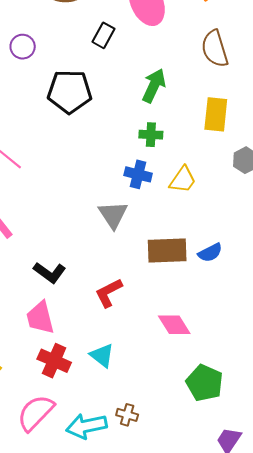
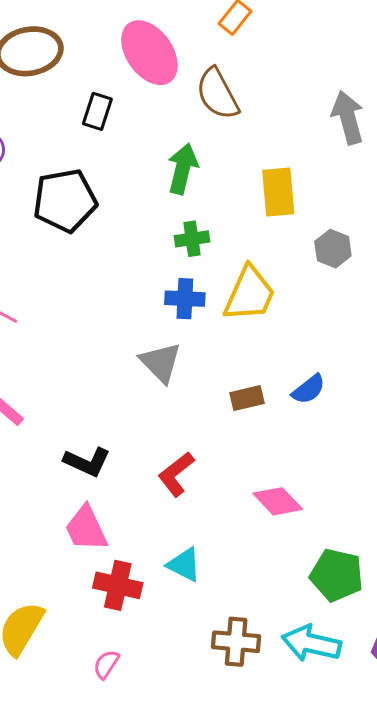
brown semicircle: (215, 49) -> (218, 94), moved
yellow trapezoid: (183, 180) -> (250, 294), size x1.4
brown rectangle: (167, 250) -> (247, 398), size x0.6
pink semicircle: (36, 413) -> (106, 664), size x0.5
brown cross: (127, 415) -> (236, 642), size x1.5
cyan arrow: (86, 426) -> (311, 643), moved, turned 36

